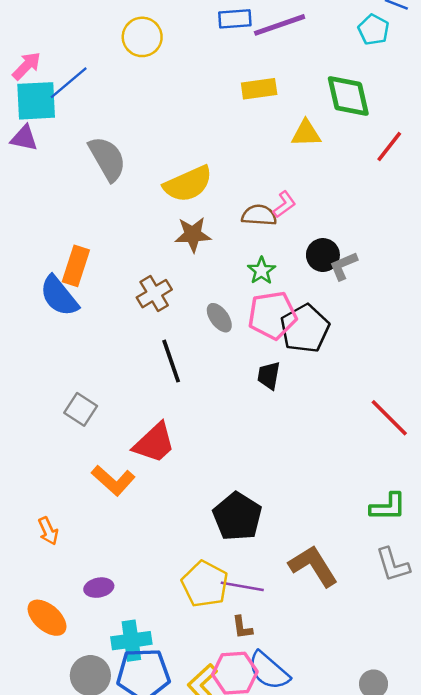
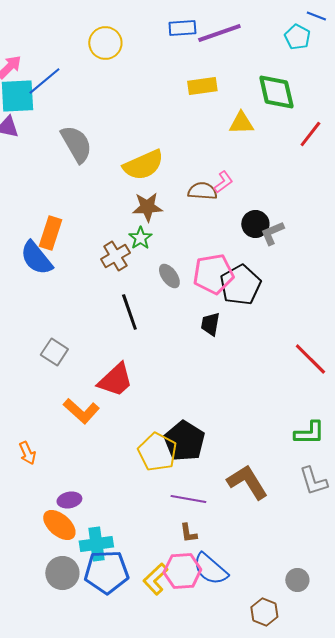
green star: (261, 271) -> (140, 238), moved
yellow pentagon: (205, 584) -> (157, 452), moved
orange ellipse: (47, 618) -> (59, 525), moved

